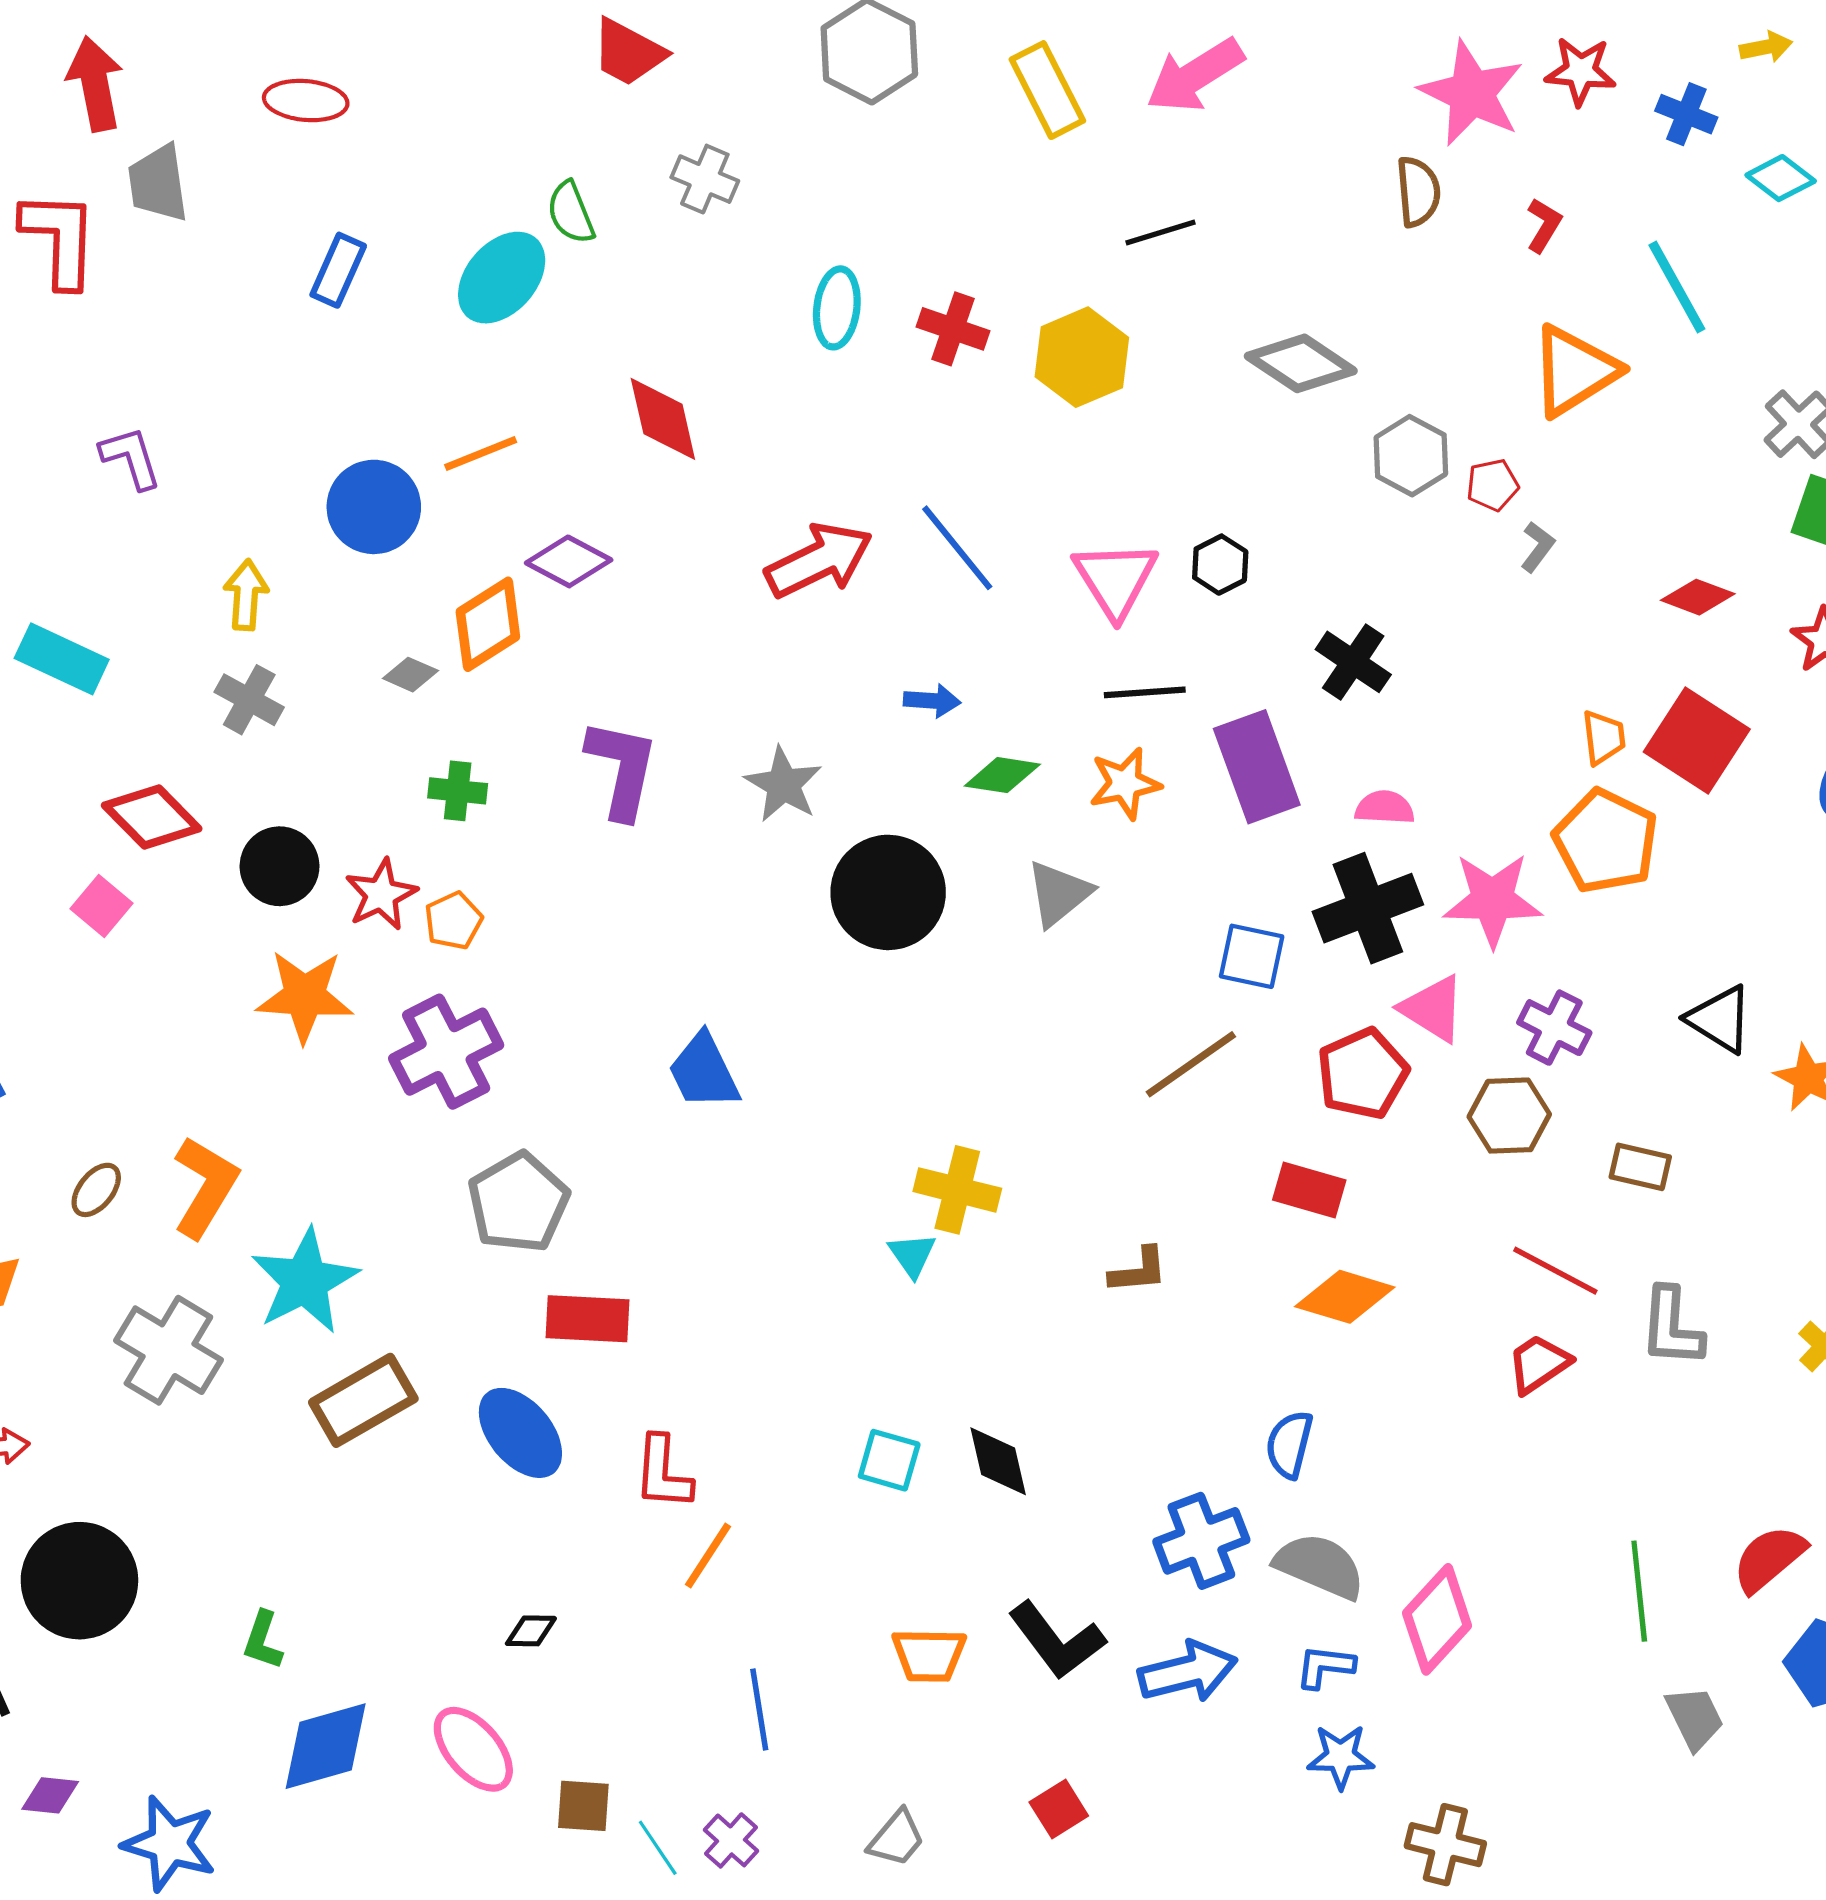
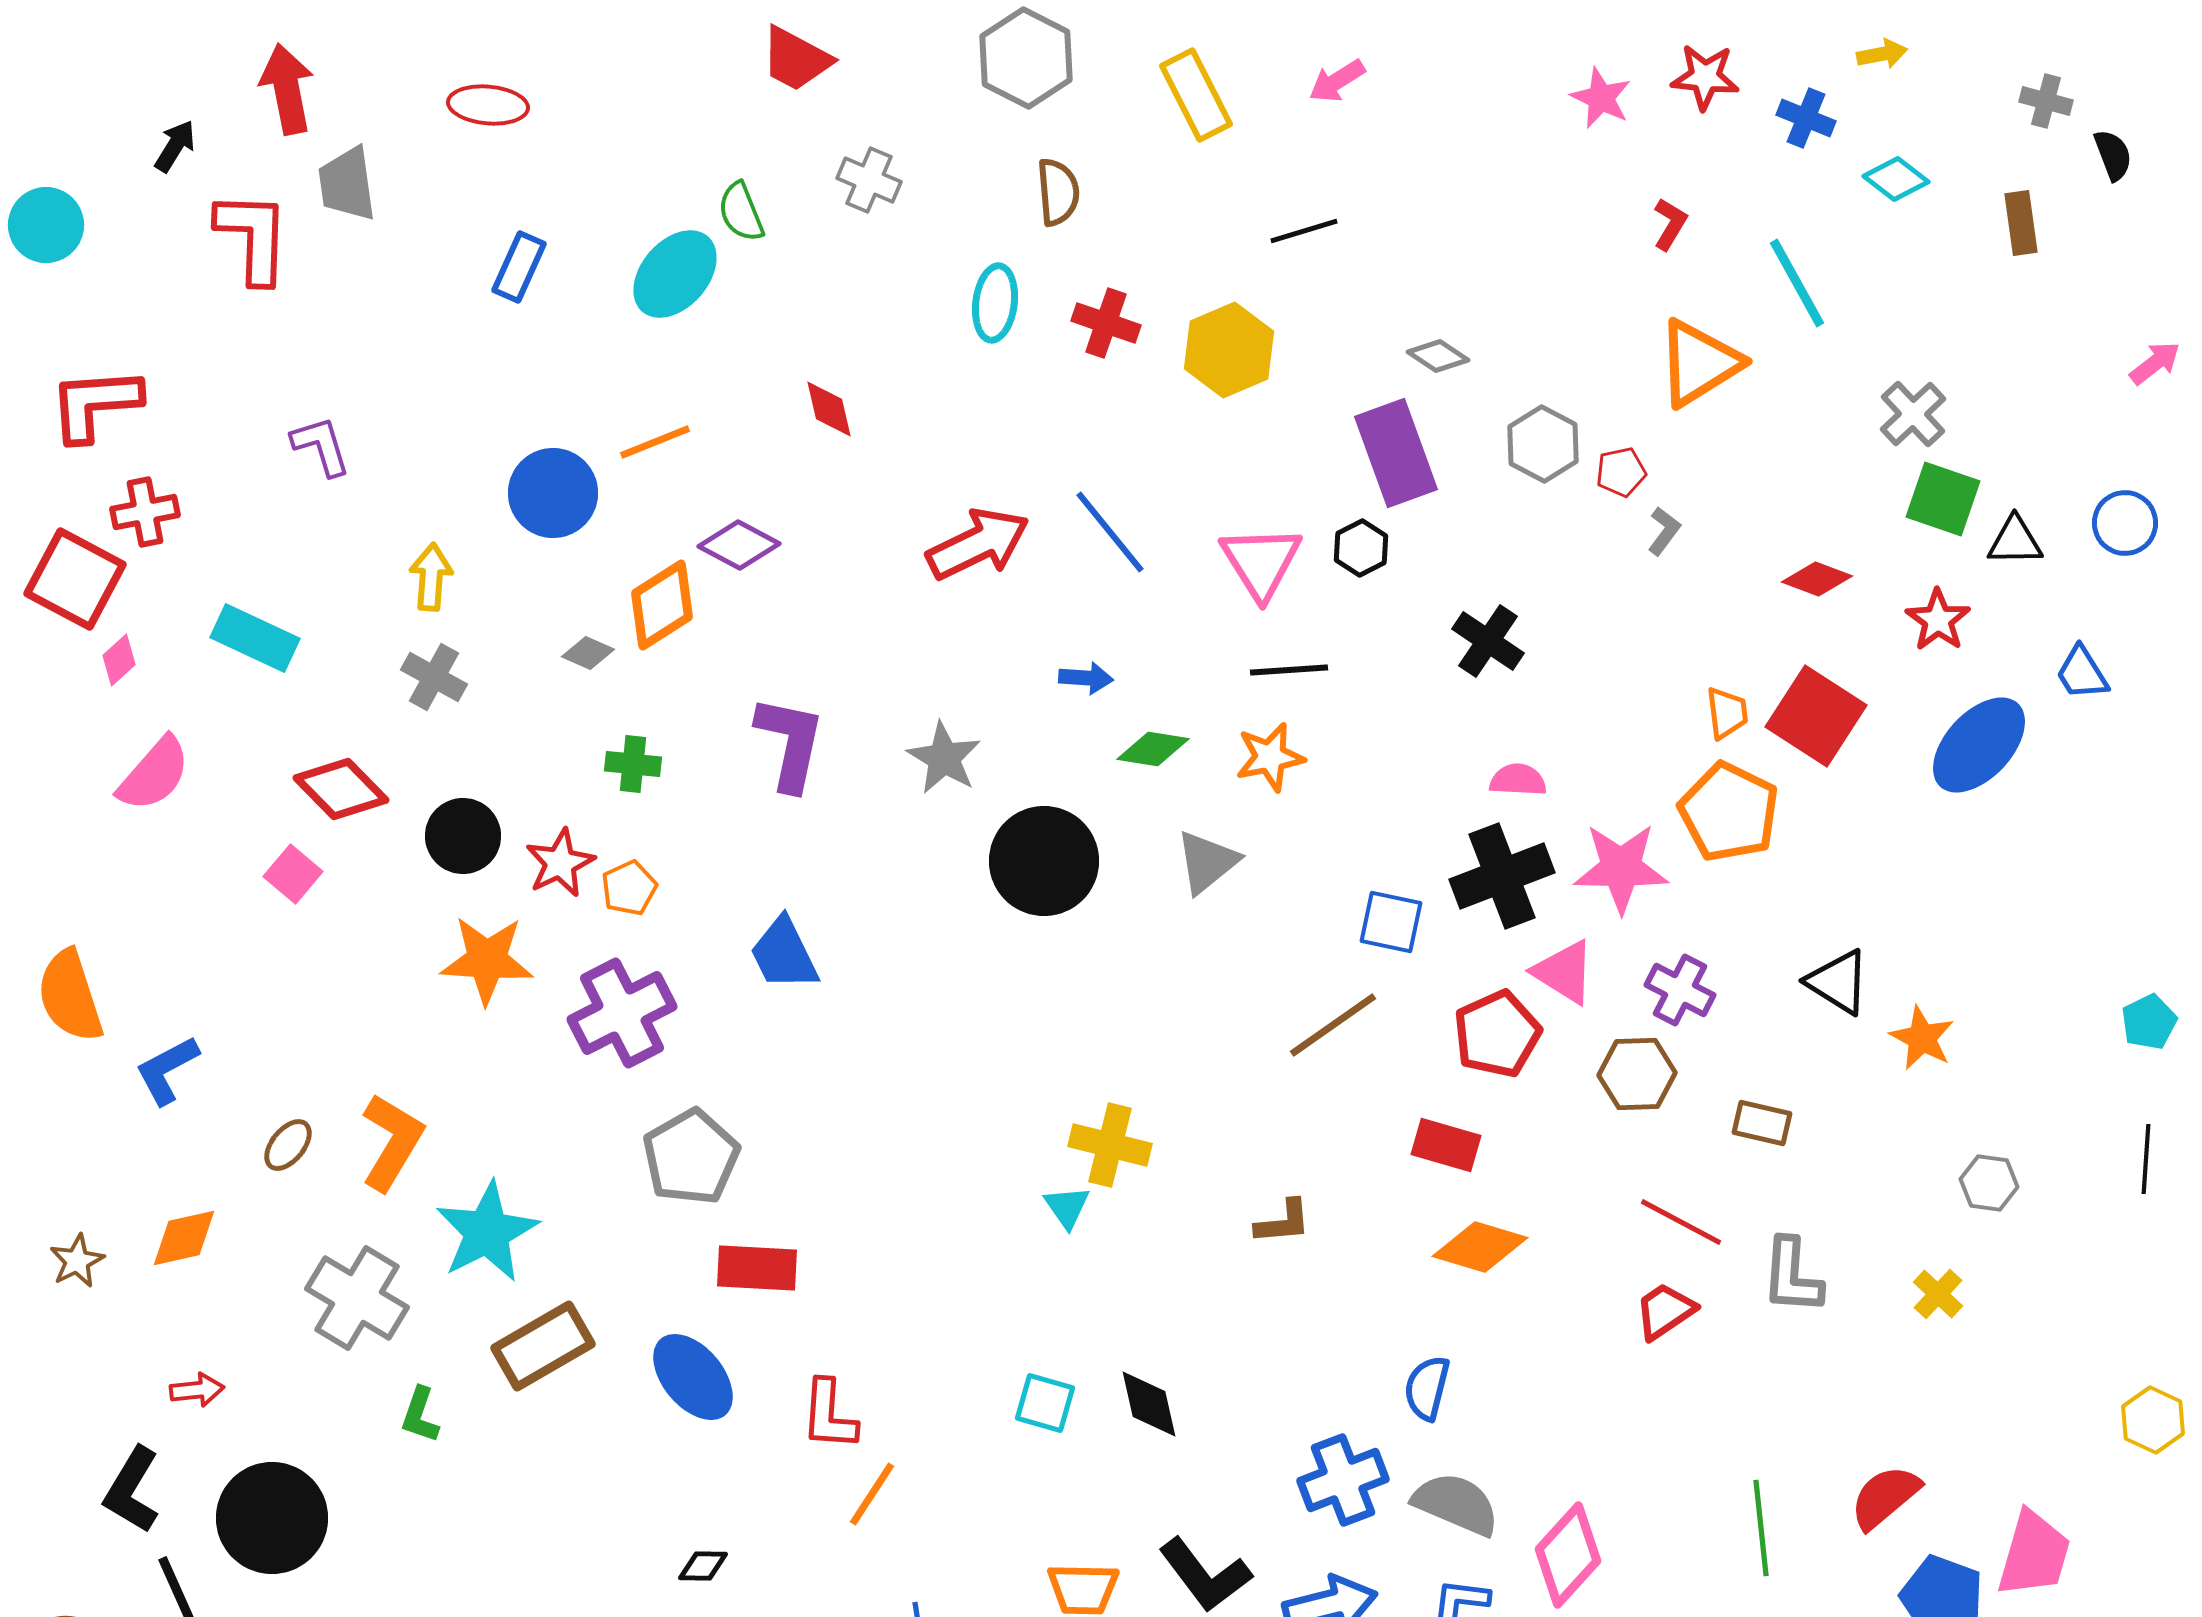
pink arrow: (1195, 75) -> (1337, 81), size x0.6
pink star: (1472, 93) -> (1601, 98), size x0.6
brown semicircle: (1418, 192) -> (1058, 192), moved
gray diamond: (1301, 363) -> (1438, 356), size x0.6
red diamond: (663, 419) -> (829, 409), size x0.7
purple rectangle: (1257, 767) -> (1396, 453), moved
blue trapezoid: (704, 1072) -> (784, 954), moved
green L-shape: (263, 1640) -> (420, 1415), moved

